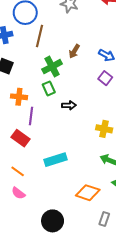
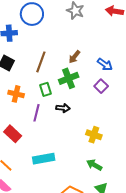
brown line: (40, 36) -> (41, 62), moved
green cross: (52, 67) -> (69, 78), moved
purple line: (31, 116) -> (37, 113), moved

